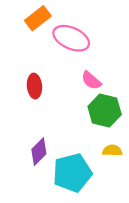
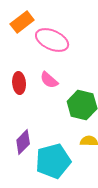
pink semicircle: (91, 80) -> (49, 80), moved

